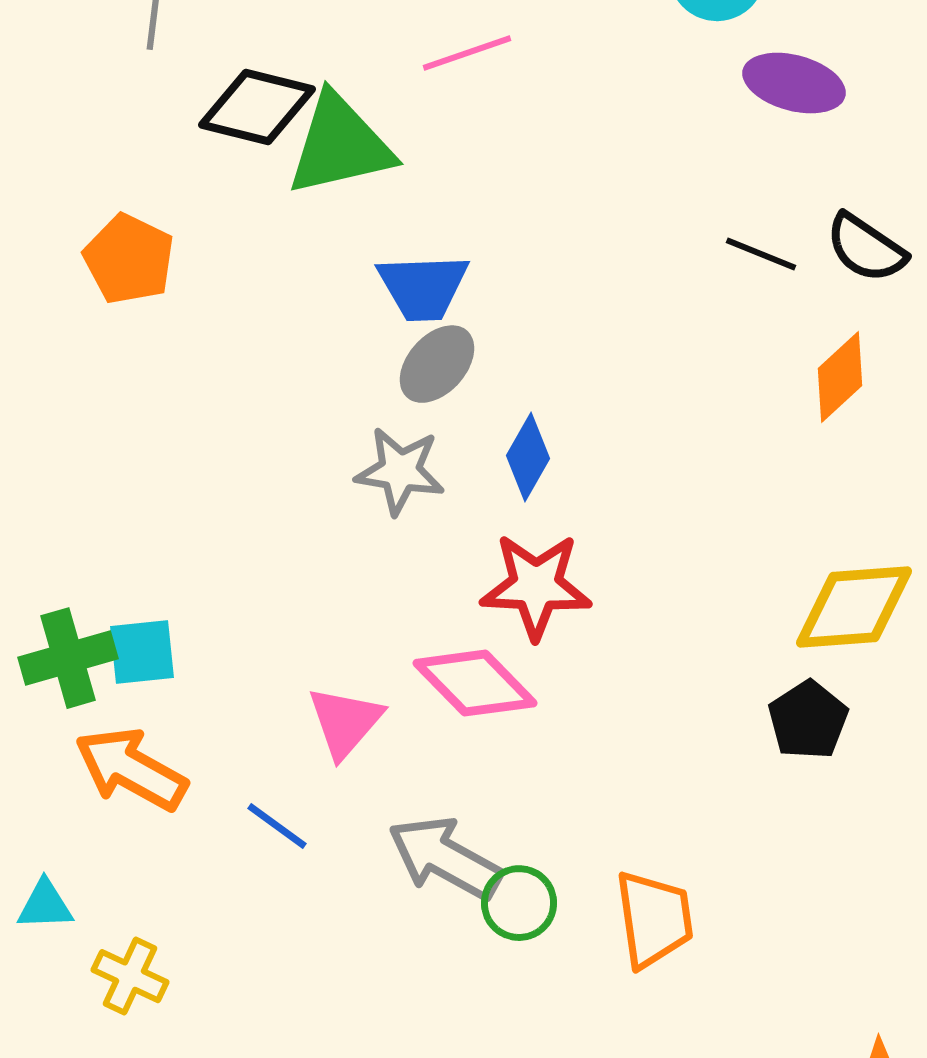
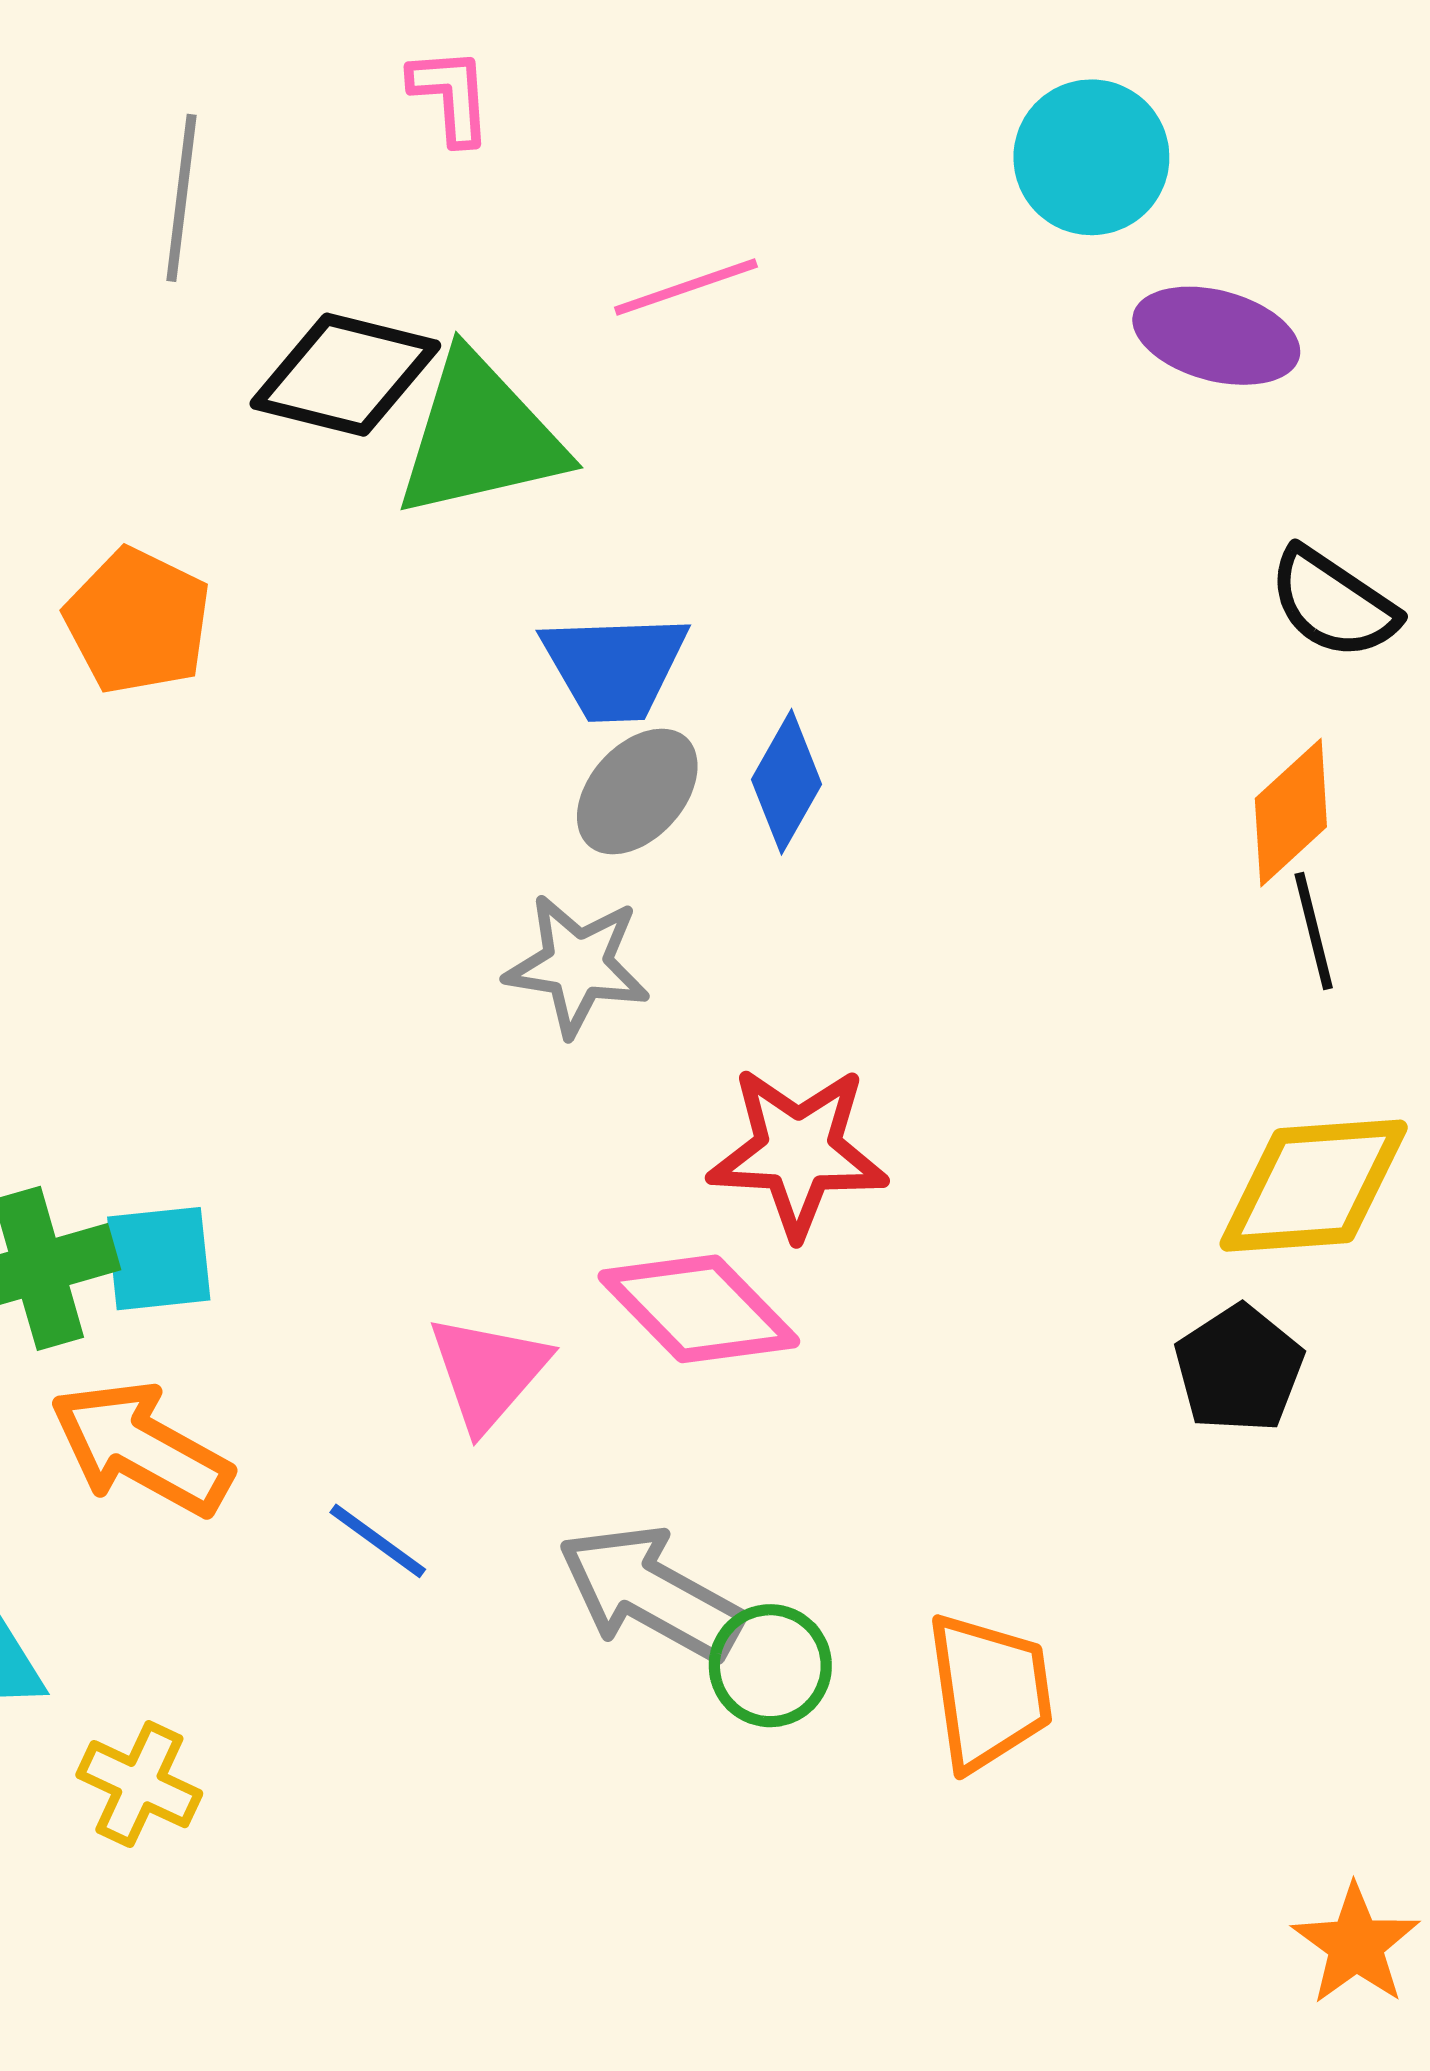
black line: (761, 254) -> (1314, 931), moved, turned 54
blue diamond: (528, 457) -> (786, 782), moved

